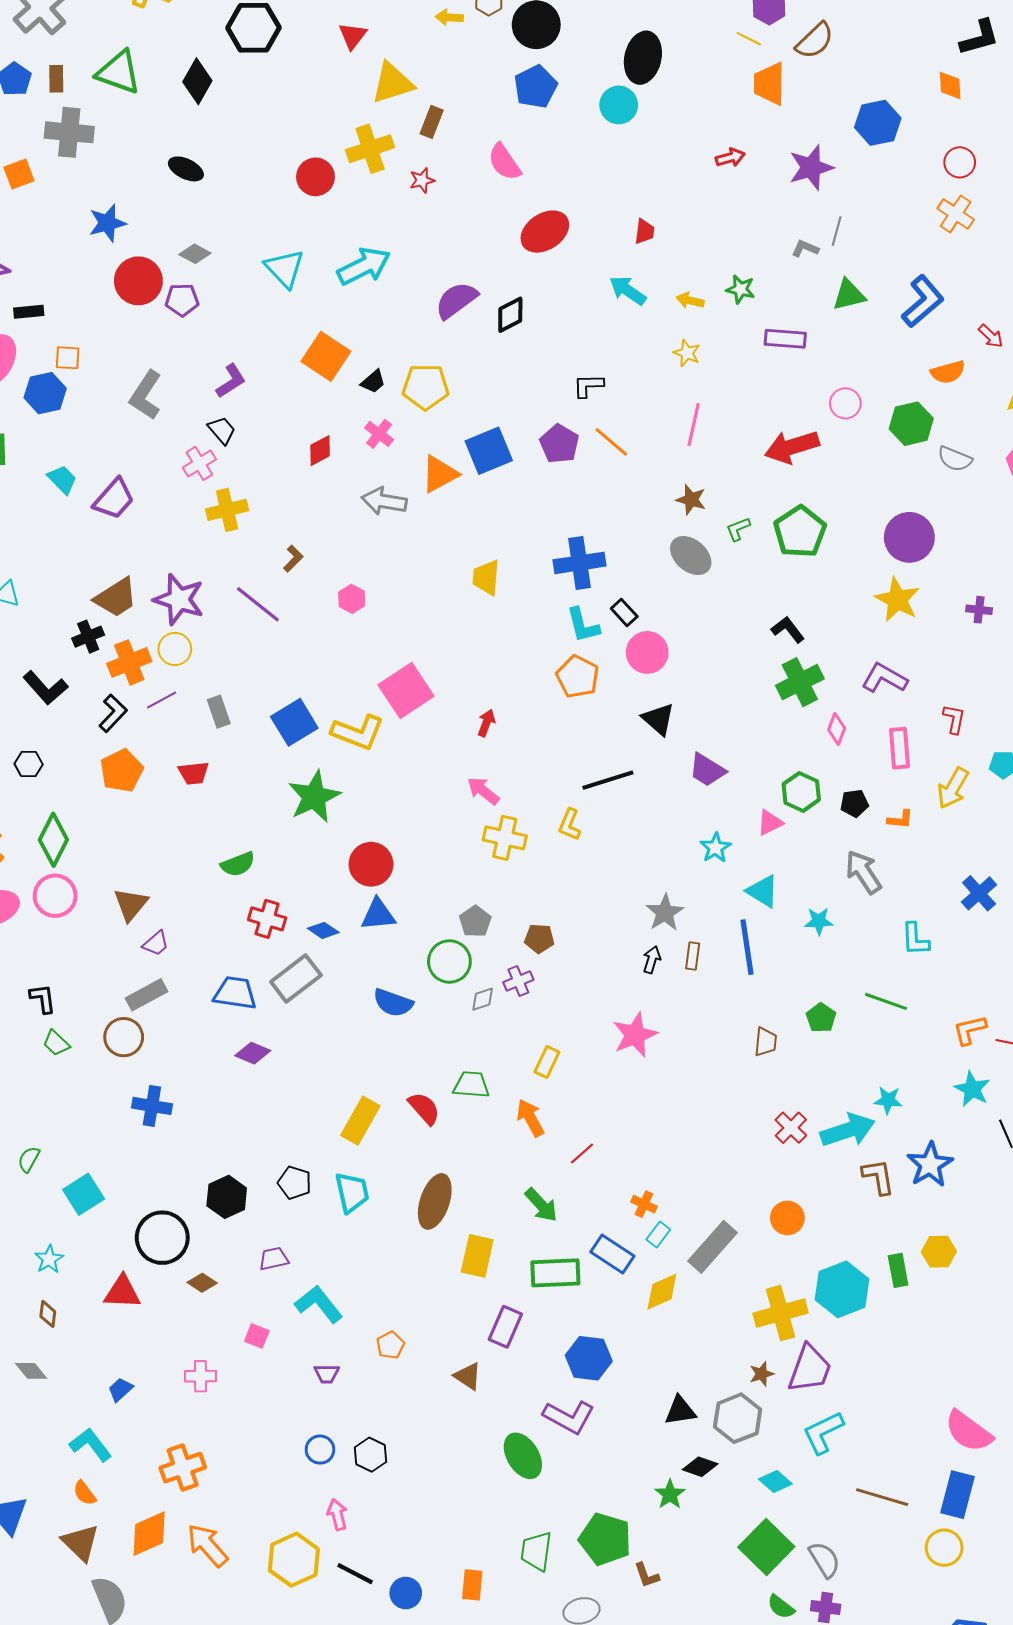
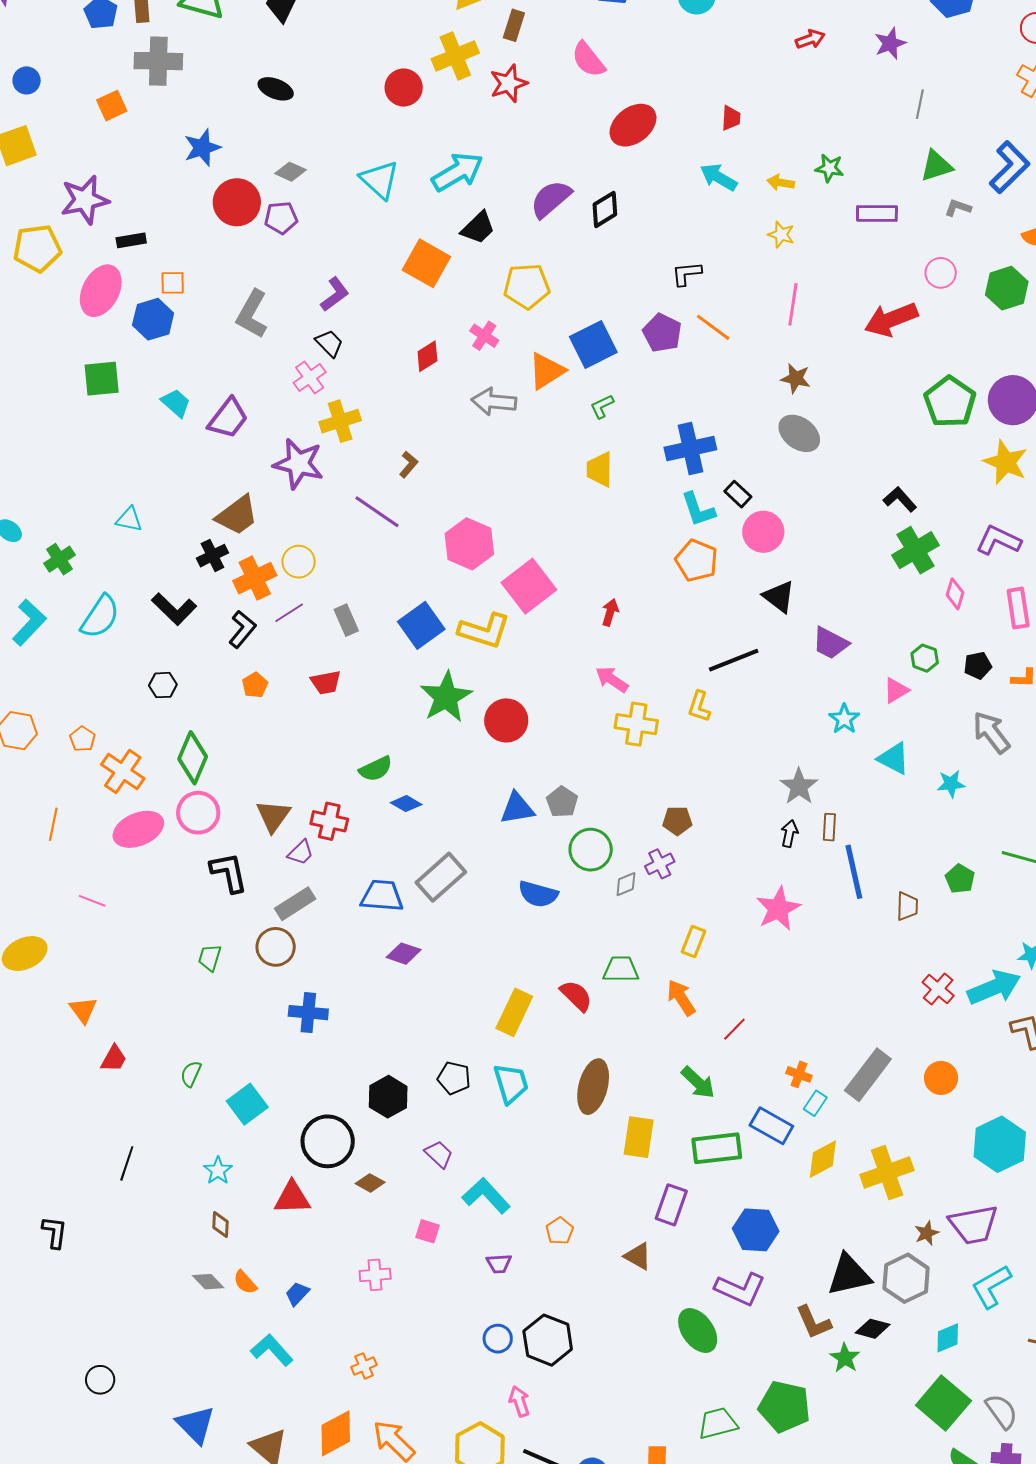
purple star: (811, 168) -> (890, 43), size x0.7
red star: (422, 180) -> (509, 83), size x1.5
gray L-shape: (805, 248) -> (958, 208), moved
black trapezoid: (373, 382) -> (478, 228), moved, size x1.4
green L-shape: (738, 529) -> (602, 406), moved
green pentagon: (800, 532) -> (950, 402), moved
purple star: (179, 599) -> (299, 464), moved
pink hexagon: (352, 599) -> (469, 544), moved, size x1.8
orange pentagon: (122, 771) -> (255, 685), size x0.6
green hexagon: (801, 792) -> (925, 658), size x0.7
red circle: (371, 864) -> (506, 720), moved
red cross: (267, 919) -> (329, 821), moved
gray pentagon: (475, 921) -> (562, 802), moved
blue diamond: (323, 930) -> (406, 804), moved
blue line: (747, 947) -> (854, 872), moved
black L-shape: (43, 999) -> (229, 872), moved, size x1.4
green trapezoid: (56, 1043) -> (210, 958), turned 68
gray rectangle: (712, 1247) -> (868, 1075), moved
purple trapezoid: (274, 1259) -> (439, 1154), turned 60
yellow cross: (781, 1313) -> (887, 1173), moved
purple trapezoid: (810, 1369) -> (974, 1225), turned 64
black triangle: (680, 1411) -> (849, 1275), size x1.4
black hexagon: (370, 1455) -> (548, 1340), size x1.5
orange cross: (183, 1468) -> (364, 1366), size x0.6
cyan diamond: (775, 1481) -> (948, 1338), turned -60
orange semicircle: (85, 1493) -> (245, 1282), moved
green trapezoid: (536, 1551) -> (718, 1423), turned 72
brown L-shape: (647, 1575) -> (814, 1322), moved, size x1.4

